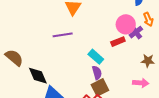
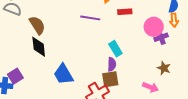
orange arrow: (148, 19) -> (174, 20), moved
red rectangle: (118, 42) -> (125, 12), moved
black diamond: (38, 76) -> (39, 47), moved

